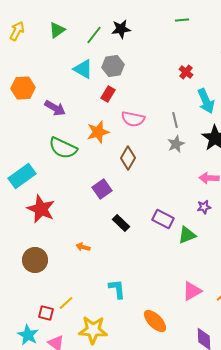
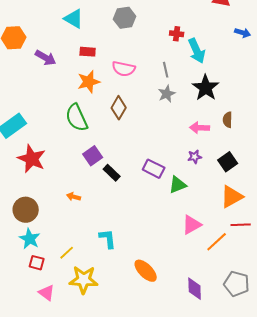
gray hexagon: (113, 66) -> (125, 18), moved
red cross: (186, 72) -> (177, 34), moved, turned -32
red rectangle: (108, 94) -> (88, 52), moved, turned 63
green semicircle: (63, 148) -> (77, 118), moved, turned 40
purple square: (102, 189) -> (93, 156), moved
pink triangle: (192, 291) -> (192, 225), moved
yellow line: (66, 303) -> (67, 253), moved
cyan star: (28, 335) -> (30, 239), moved

